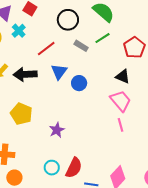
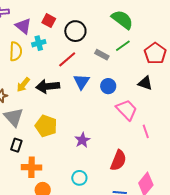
black circle: (68, 20) -> (75, 31), moved
cyan cross: (19, 31) -> (39, 43), turned 32
blue circle: (79, 83) -> (108, 86), moved
pink trapezoid: (121, 101) -> (127, 110), moved
red semicircle: (74, 168) -> (118, 160), moved

